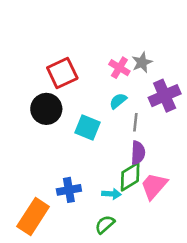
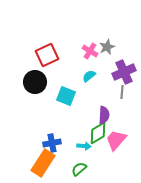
gray line: (135, 122) -> (122, 92), moved
orange rectangle: (33, 217) -> (43, 163), moved

